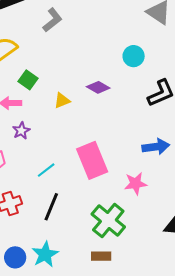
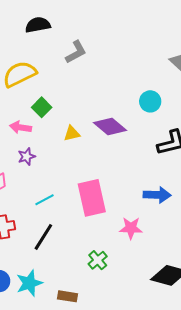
purple diamond: (98, 87) -> (110, 127), size x1.4
green cross: (108, 221) -> (98, 260), size x0.6
brown rectangle: (101, 256) -> (67, 296), moved

